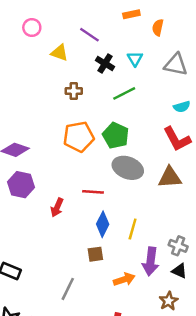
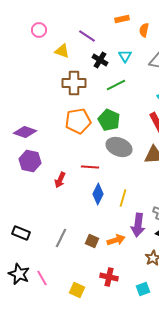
brown cross: (74, 91) -> (74, 83), size x1.6
brown square: (95, 254) -> (92, 241), moved, turned 32
gray line: (68, 289) -> (61, 238), moved

